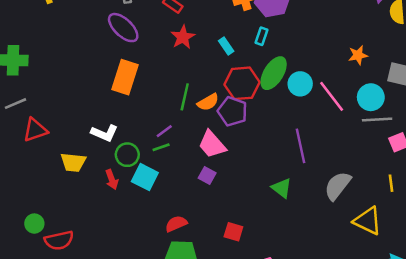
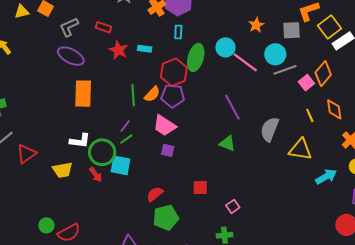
cyan rectangle: (226, 46) -> (145, 49), moved, turned -32
cyan circle: (300, 84) -> (225, 47), moved
green circle: (127, 155) -> (102, 152), size x1.4

